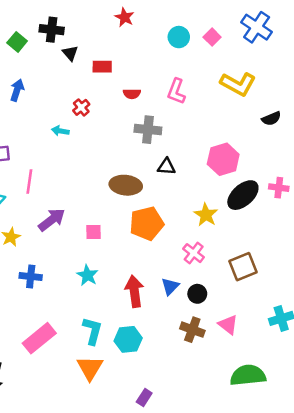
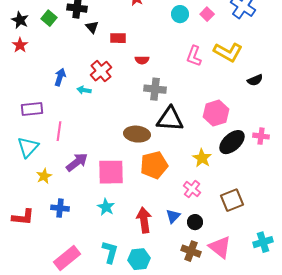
blue arrow: (17, 90) -> (60, 77), moved
pink L-shape: (176, 91) -> (194, 56), moved
red cross: (81, 107) -> (101, 71), size x1.5
black triangle: (166, 167) -> (170, 119), size x1.8
pink square: (94, 232) -> (111, 172), size x2.0
pink triangle: (228, 325) -> (220, 247), size x1.4

